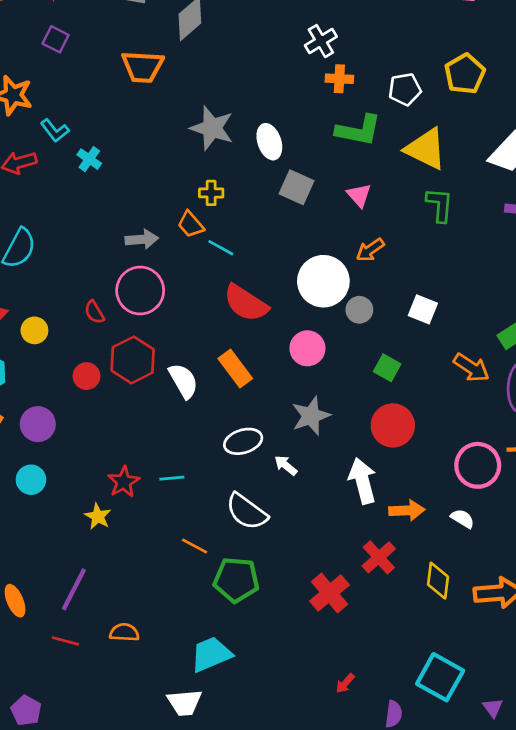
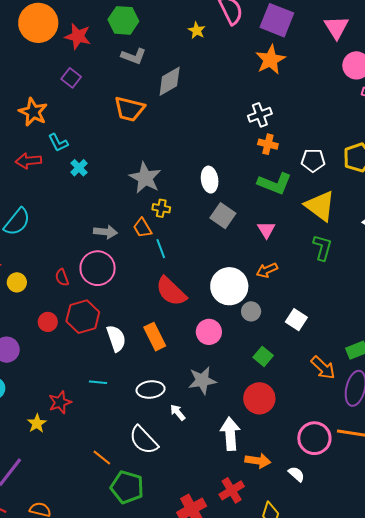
gray star: (212, 128) -> (145, 178), moved
cyan line: (221, 248) -> (161, 249), turned 30
cyan line: (172, 478) -> (98, 382), moved

